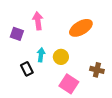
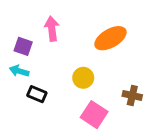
cyan arrow: (41, 55) -> (19, 71), moved, turned -80
black rectangle: (27, 69) -> (37, 94), turned -40

